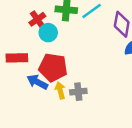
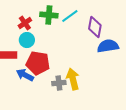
cyan circle: (48, 33) -> (27, 40), moved
yellow arrow: (60, 90) -> (73, 79), moved, size x1.5

